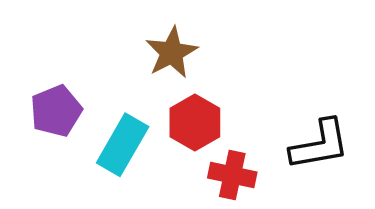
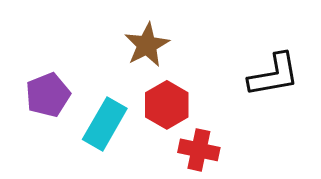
black L-shape: (320, 145) -> (274, 75), moved

